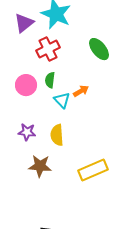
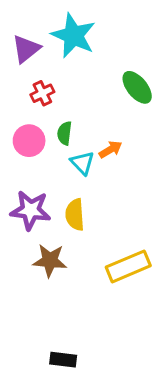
red cross: (48, 49) -> (42, 93), moved, size x0.7
purple star: (27, 132) -> (31, 210), size x1.5

